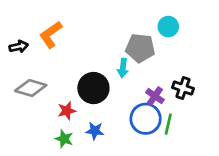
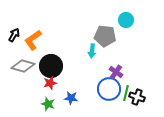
orange L-shape: (51, 35) -> (33, 40), moved
black arrow: (19, 47) -> (14, 35), turned -48
black circle: (93, 88) -> (51, 66), moved
black cross: (183, 88) -> (137, 97), moved

